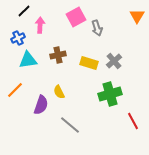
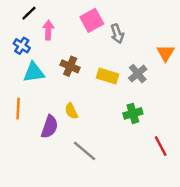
orange triangle: (137, 16) -> (166, 53), moved
blue cross: (18, 38) -> (22, 46), turned -32
brown cross: (58, 55) -> (70, 66), turned 35
orange line: (15, 90) -> (18, 109), turned -42
green cross: (110, 94) -> (133, 113), size x0.7

